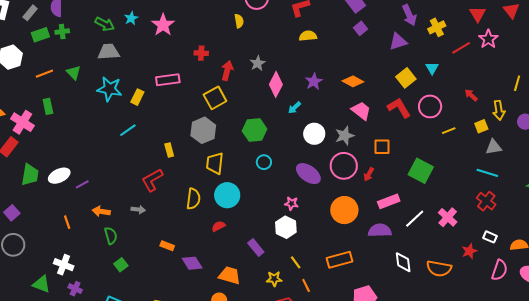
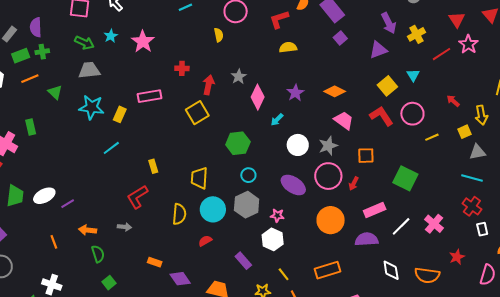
orange line: (44, 74) -> (30, 79), moved
gray hexagon: (203, 130) -> (247, 205), moved
white rectangle: (490, 237) -> (482, 229), moved, turned 56

